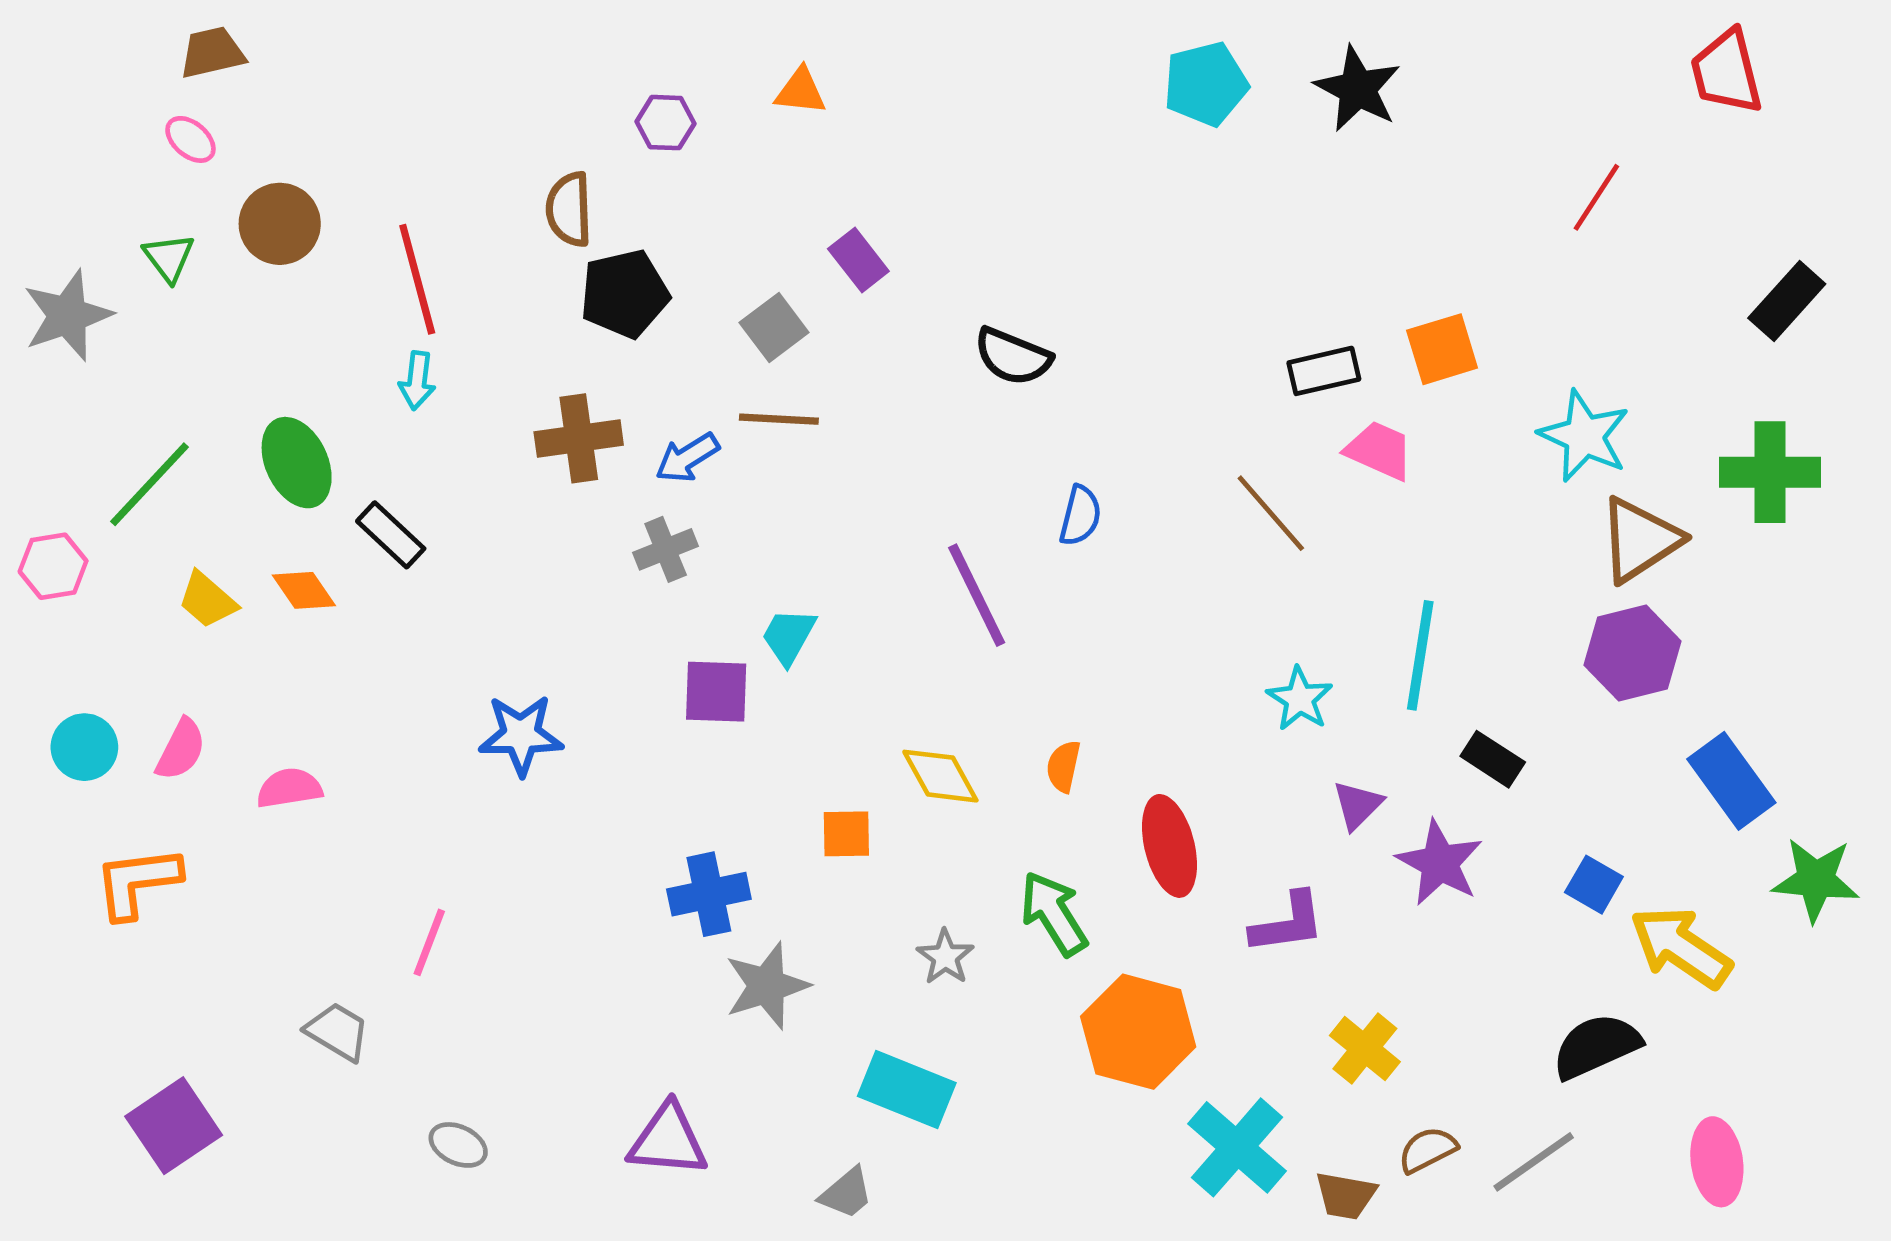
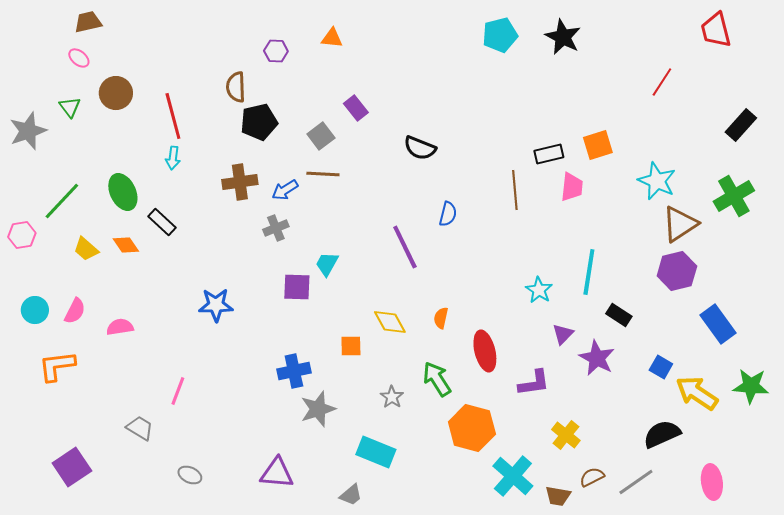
pink trapezoid: (1379, 450) -> (572, 187), turned 72
green cross: (1770, 472) -> (734, 196), turned -30
brown line: (1271, 513) -> (515, 190), moved, turned 36
green star: (1816, 880) -> (751, 386), moved

